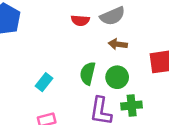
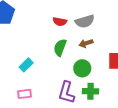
brown arrow: (118, 44) -> (86, 43), turned -32
green semicircle: (88, 73) -> (60, 48), moved

